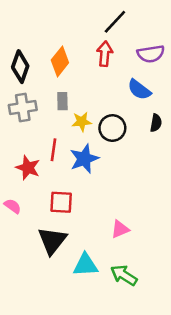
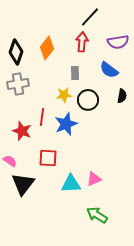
gray rectangle: (62, 101) -> (75, 73), moved
black triangle: (52, 241) -> (23, 184), moved
cyan triangle: (86, 265) -> (71, 184), moved

